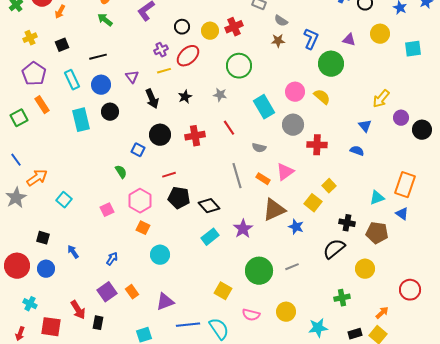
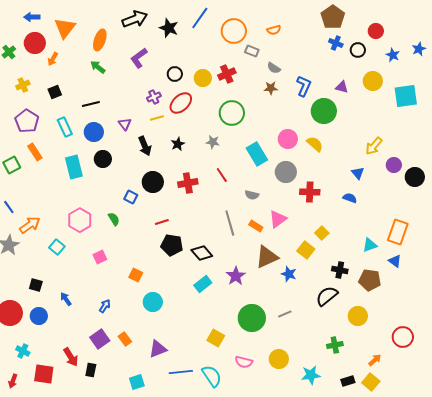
cyan square: (413, 49) -> (406, 96), size x1.4
pink hexagon: (140, 201) -> (80, 220), moved

